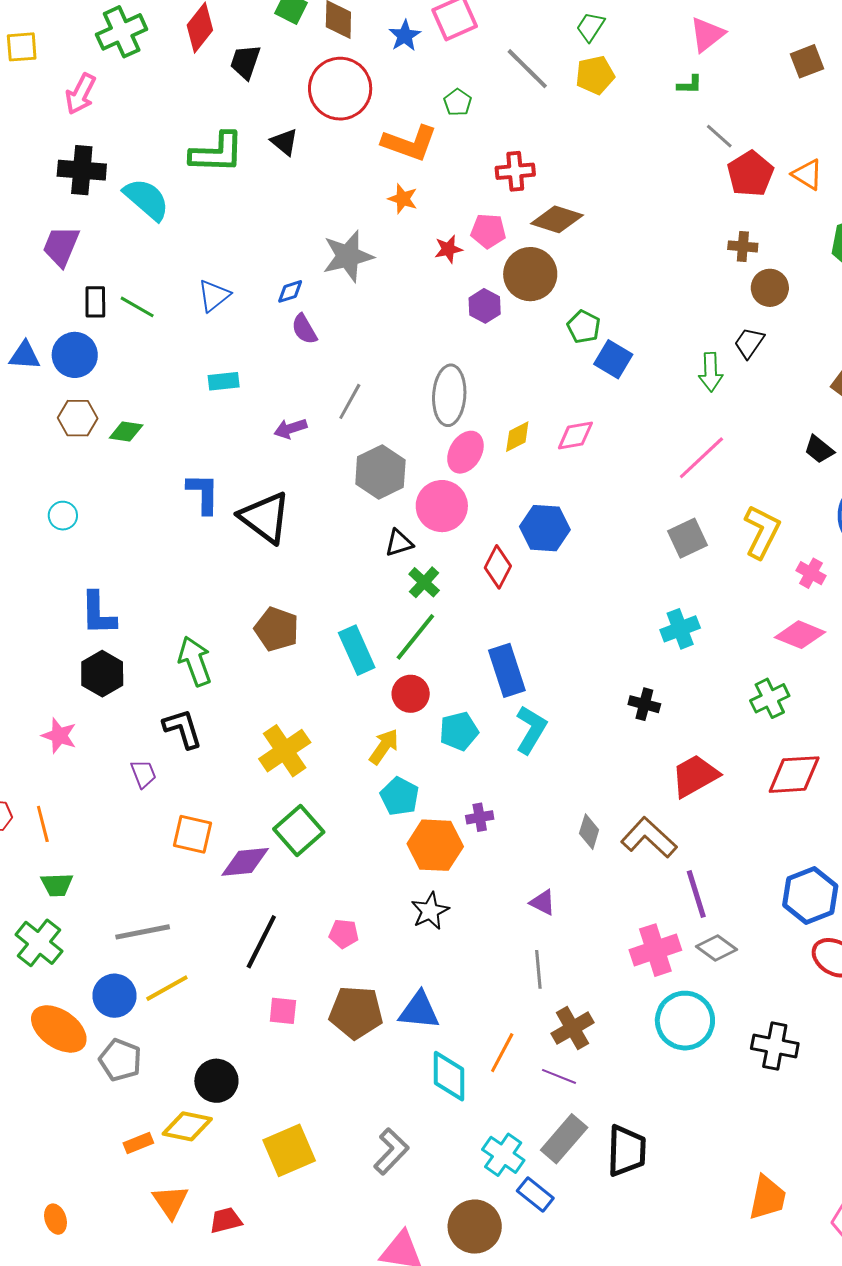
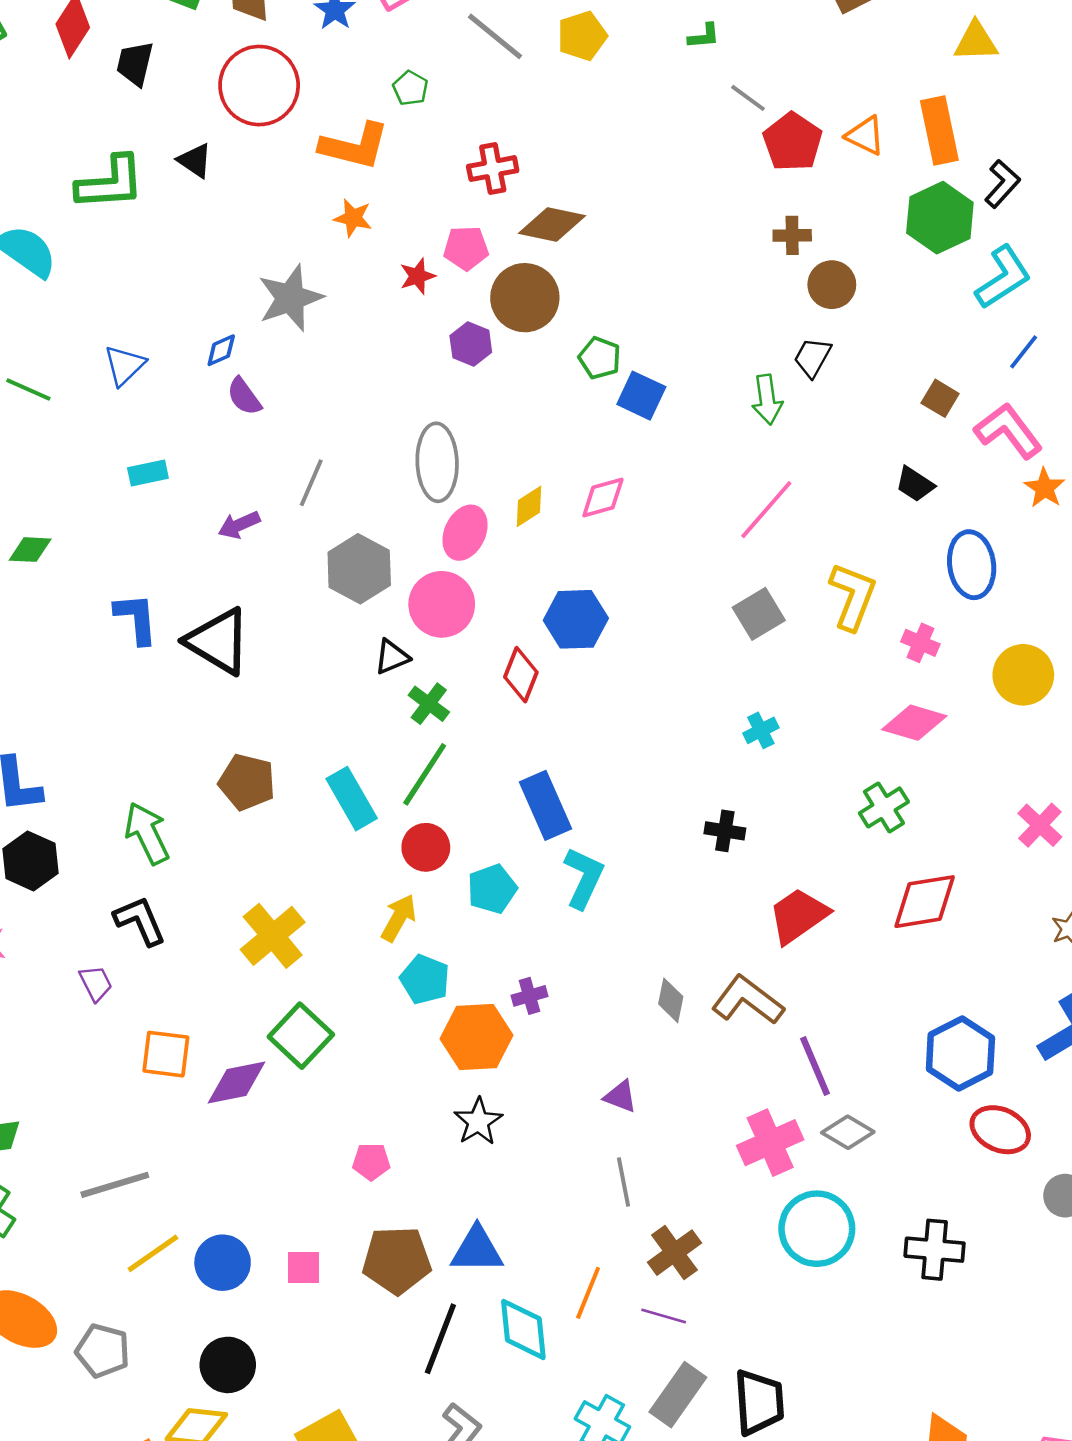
cyan cross: (680, 629) -> (761, 730), size x0.7
black line: (261, 942) -> (440, 1339), moved
blue circle: (114, 996) -> (223, 1263), moved

